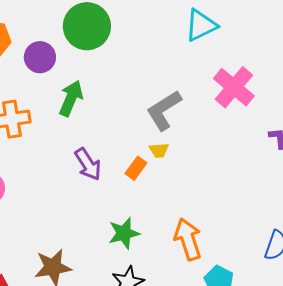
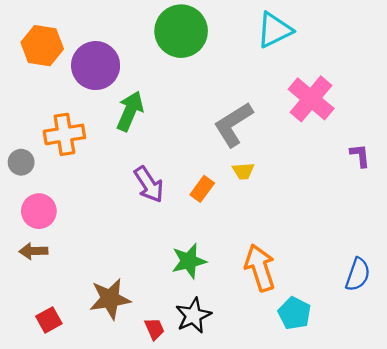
green circle: (87, 26) -> (181, 31), moved
purple circle: (40, 57) -> (96, 66), size x1.4
yellow trapezoid: (159, 150) -> (243, 171), moved

